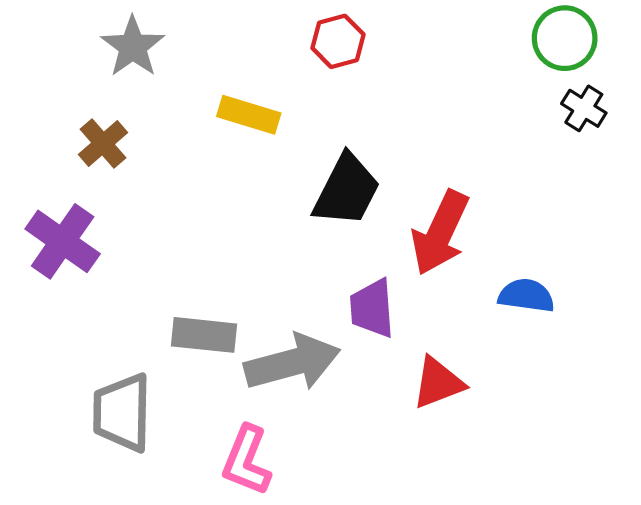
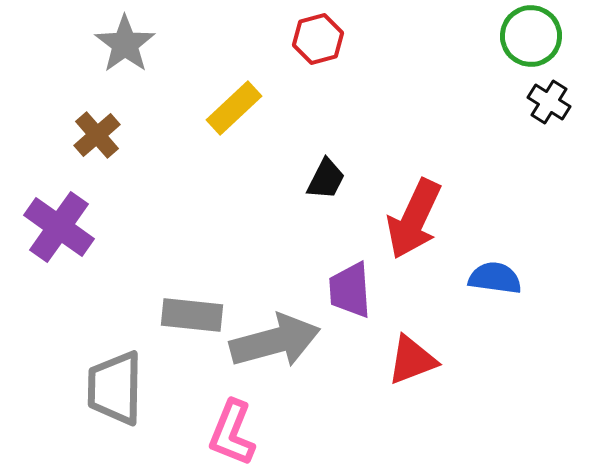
yellow rectangle: (249, 115) -> (234, 108), turned -60
black trapezoid: (347, 190) -> (326, 179), size x0.6

